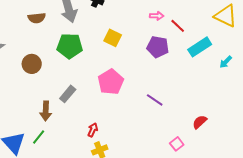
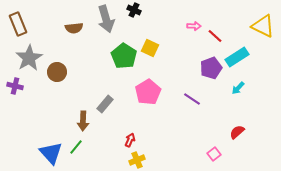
green pentagon: (70, 46) -> (124, 56), moved, turned 30
purple pentagon: (158, 47) -> (211, 68), moved, turned -30
cyan arrow: (226, 62) -> (238, 88), moved
brown circle: (32, 64) -> (57, 72), moved
purple line: (155, 100) -> (192, 99), moved

